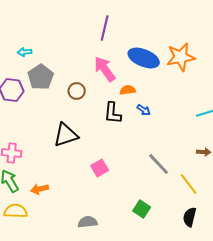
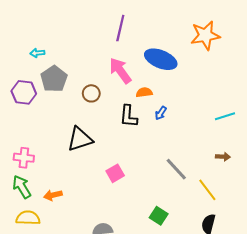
orange star: (181, 57) -> (205, 35), moved
blue arrow: (144, 110) -> (161, 113), turned 88

